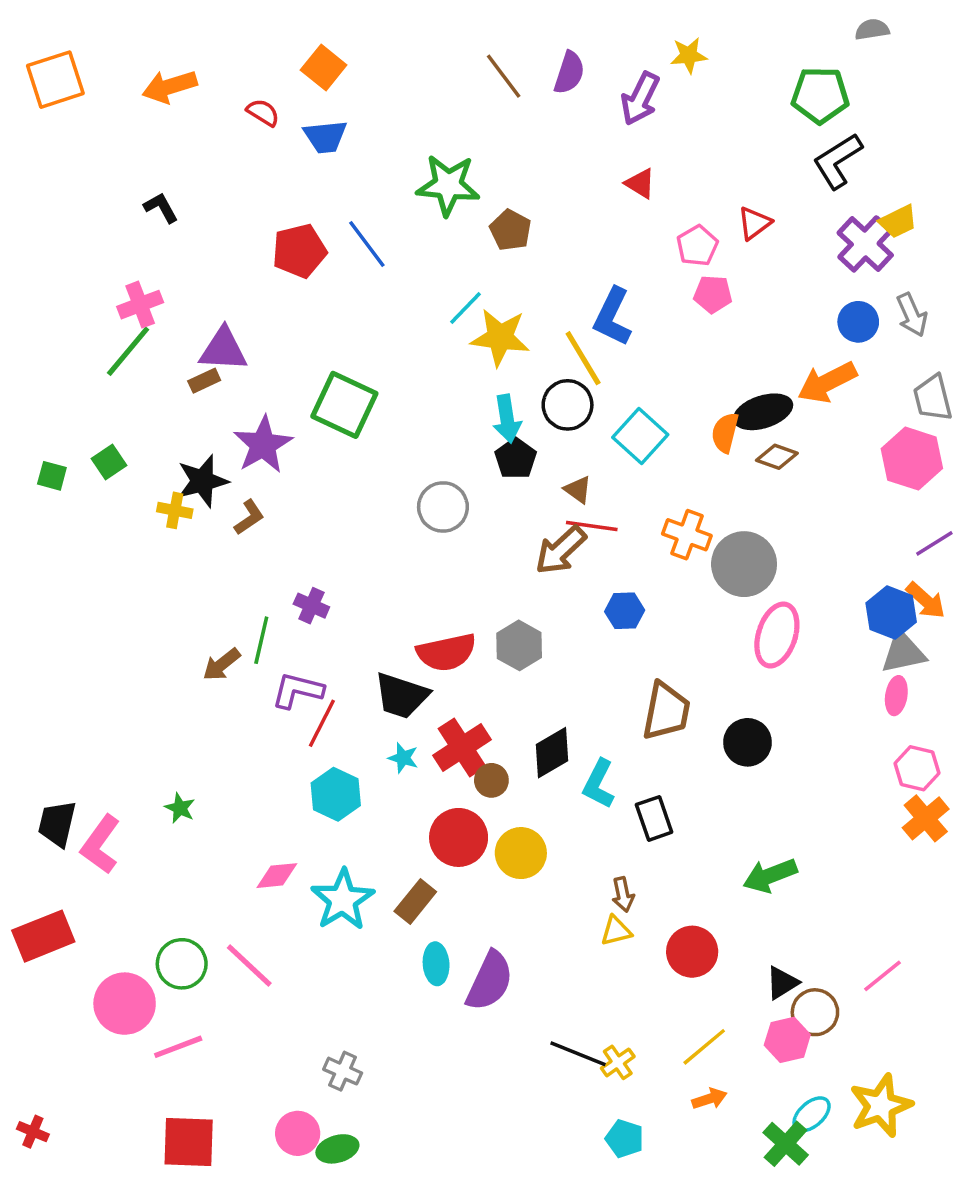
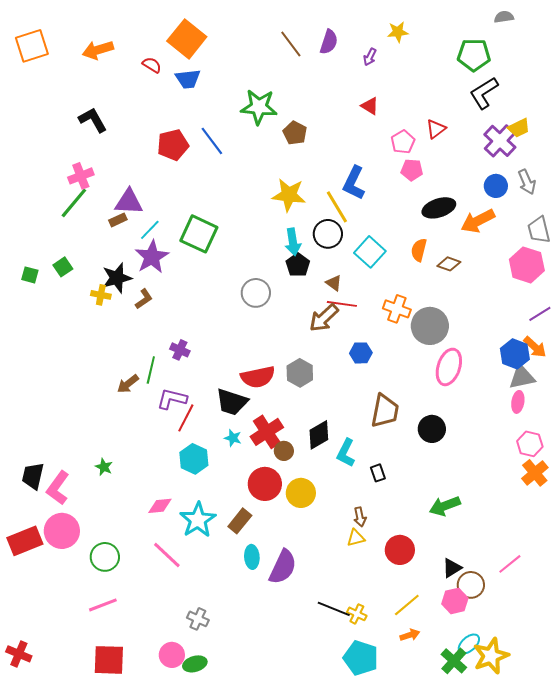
orange square: (324, 67) -> (187, 39), size x1.5
purple arrow: (640, 99) -> (370, 57), size x0.6
black L-shape: (161, 208) -> (93, 120), size x1.4
cyan line: (465, 308) -> (150, 230), moved
black ellipse: (763, 412) -> (439, 208), moved
black rectangle: (654, 818) -> (378, 473), size x0.7
pink line: (249, 966) -> (167, 555), moved
pink circle: (125, 1004) -> (62, 531), moved
yellow cross: (618, 1062) -> (357, 614), turned -30
yellow star: (881, 1106) -> (491, 656), moved
red cross: (33, 1132) -> (19, 654), size x1.4
cyan pentagon: (625, 1139) -> (361, 658), size x1.6

